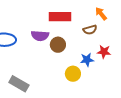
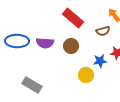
red rectangle: (60, 17) -> (73, 18), turned 40
purple semicircle: (40, 36) -> (45, 43), moved

